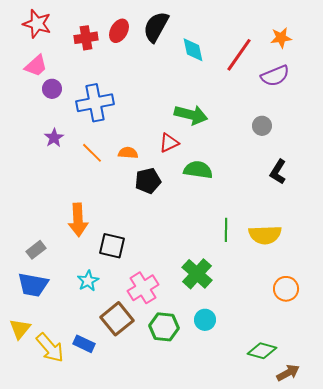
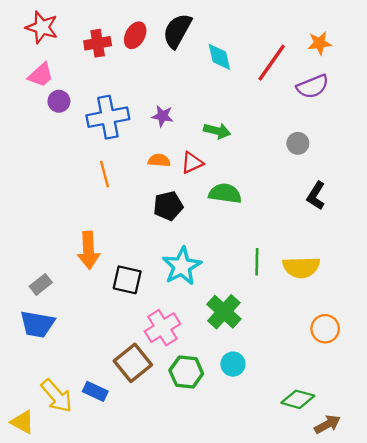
green arrow: (191, 115) -> (217, 131), size x0.7
purple star: (54, 138) -> (162, 116), moved, turned -30
orange line: (92, 153) -> (104, 174), turned 30
orange semicircle: (128, 153) -> (159, 160), moved
cyan star: (88, 281) -> (182, 266), moved, size x1.6
yellow triangle: (20, 329) -> (23, 422), moved, turned -40

